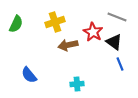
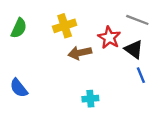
blue semicircle: (29, 75) -> (19, 88), moved

